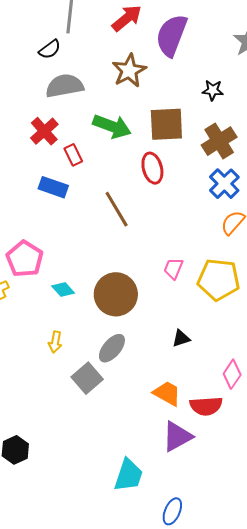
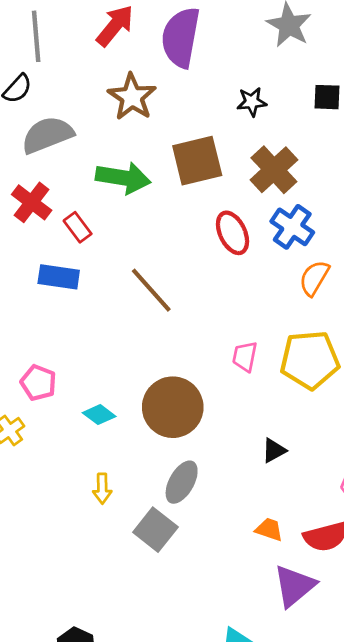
red ellipse: (152, 168) -> (233, 233), moved
pink pentagon: (25, 259) -> (38, 383), size x0.7
orange trapezoid: (167, 393) -> (269, 529), size x0.7

